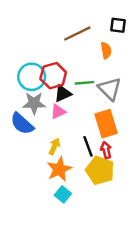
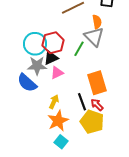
green line: (84, 83) -> (79, 49), turned -56
gray triangle: (110, 89) -> (94, 37), moved
black triangle: (63, 94) -> (51, 58), moved
red arrow: (106, 150) -> (97, 105), turned -32

